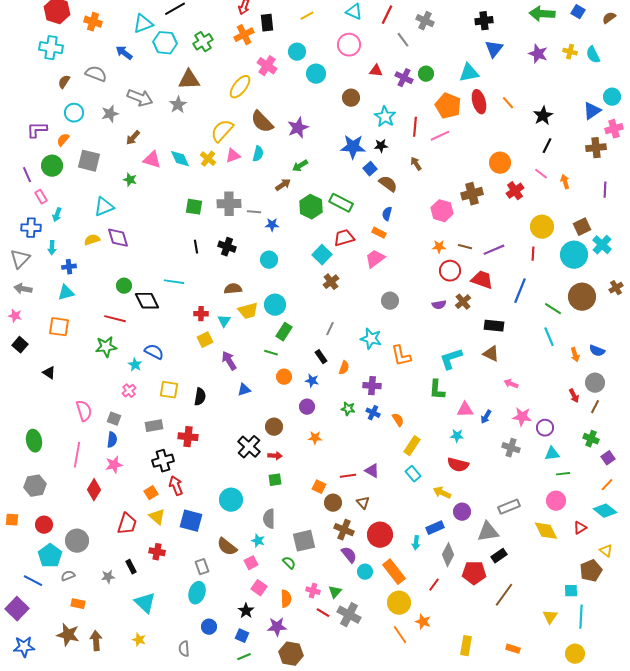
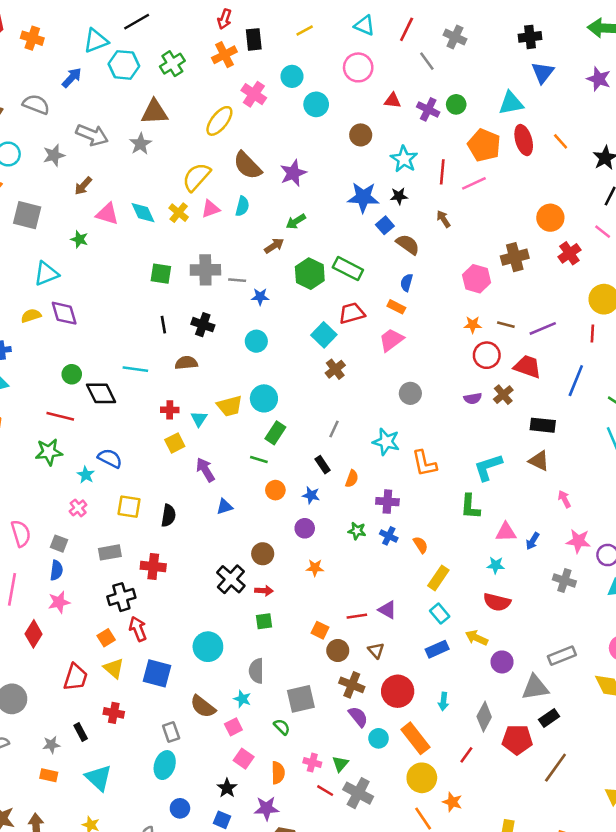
blue arrow: (124, 53) -> (72, 78), turned 96
brown semicircle: (233, 289) -> (186, 363), moved
pink arrow: (511, 384) -> (564, 499), turned 40
blue rectangle: (435, 528) -> (437, 649), moved
orange rectangle: (78, 604) -> (49, 775), moved

